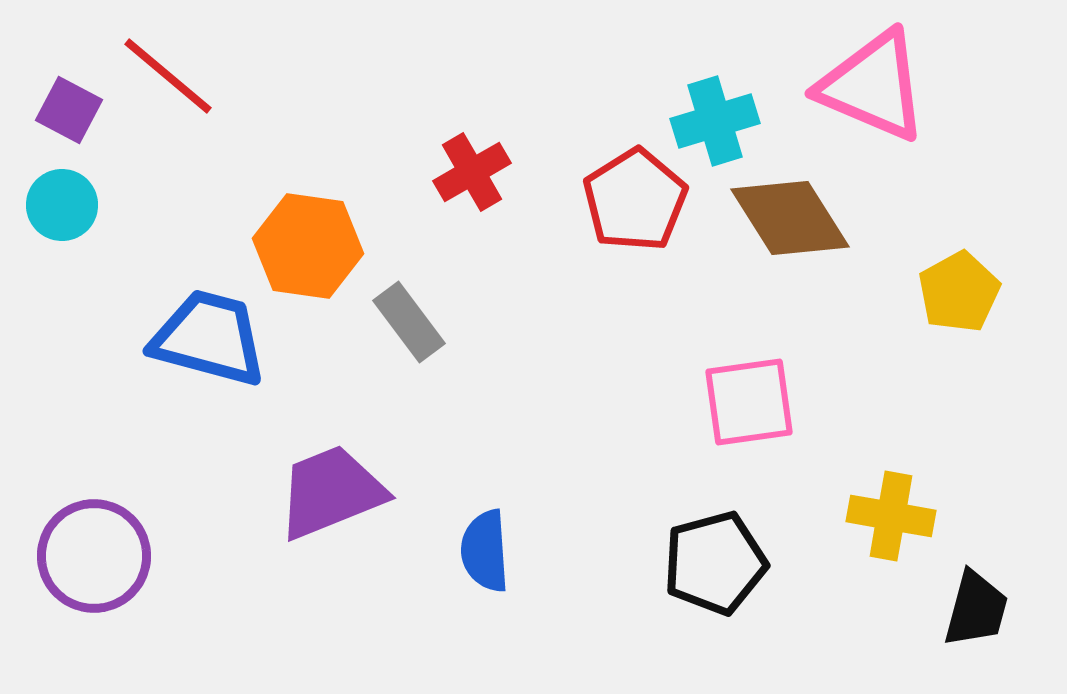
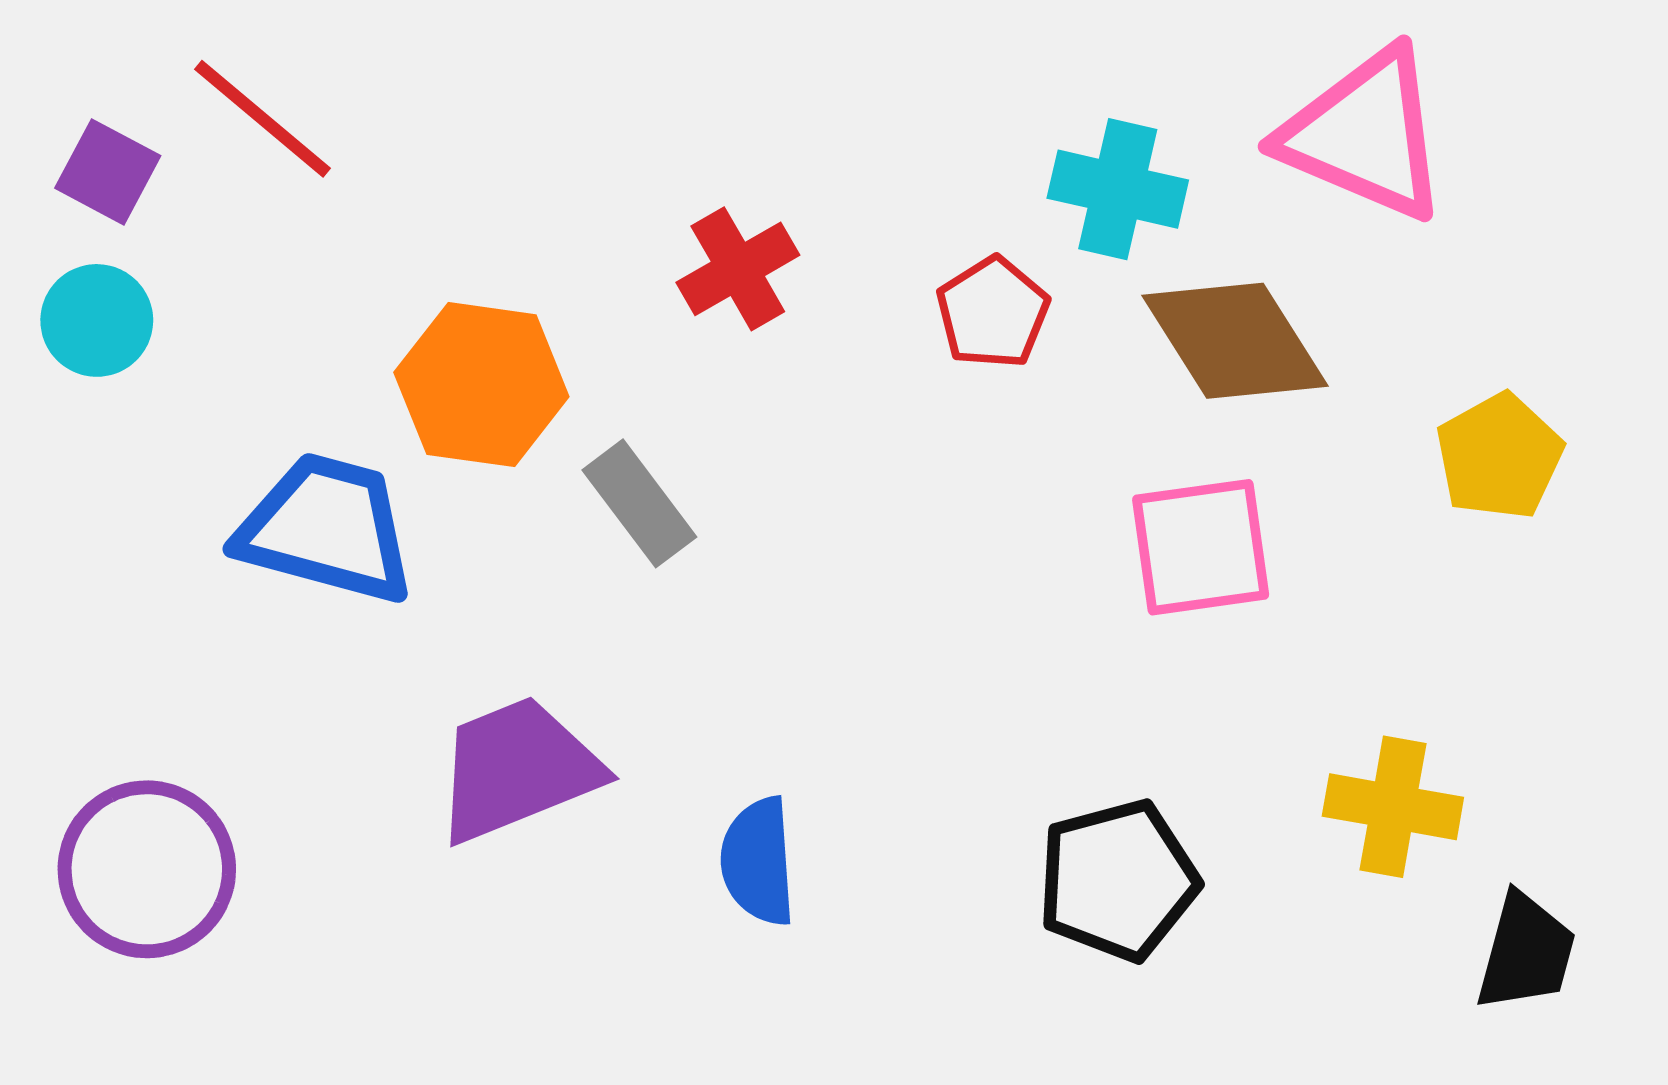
cyan cross: (715, 121) -> (1118, 189), turned 30
red pentagon: (635, 200) -> (993, 313), size x0.7
pink square: (749, 402) -> (1201, 547), moved

